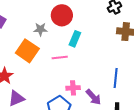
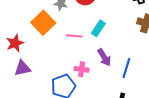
cyan rectangle: (75, 39) -> (98, 28), moved
purple arrow: (93, 97) -> (104, 57), moved

